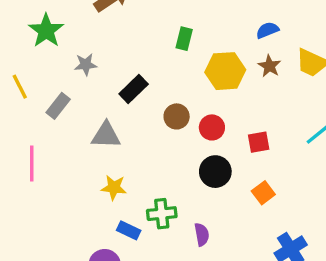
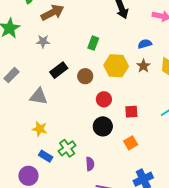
gray star: (86, 65) -> (43, 41), moved
brown circle: (177, 116) -> (85, 76), moved
green cross: (162, 214) -> (67, 148), turned -36

